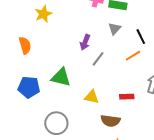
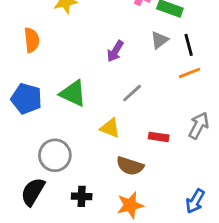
black line: (141, 37) -> (189, 45), moved
orange line: (133, 56) -> (190, 73), moved
gray line: (98, 59) -> (132, 93), moved

